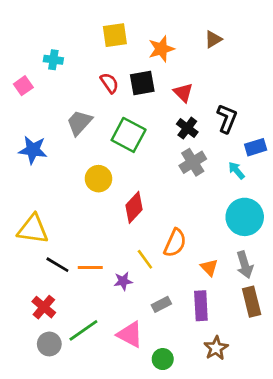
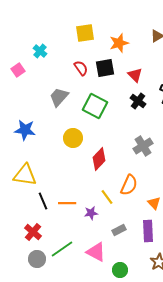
cyan cross: (53, 60) -> (40, 51), turned 32
blue star: (33, 150) -> (25, 130), moved
gray cross: (193, 162) -> (143, 146), moved
black line: (57, 265) -> (43, 201), turned 36

